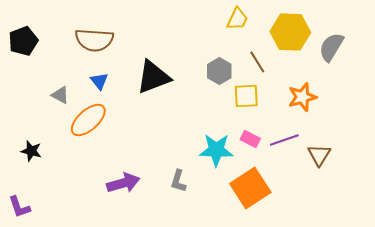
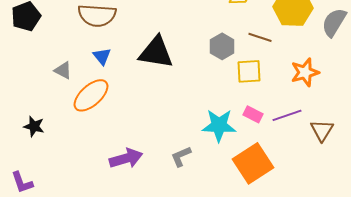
brown line: (257, 62) -> (260, 37), turned -40
black triangle: (153, 77) -> (156, 52), turned 30
gray L-shape: (178, 181) -> (181, 156), turned 50

